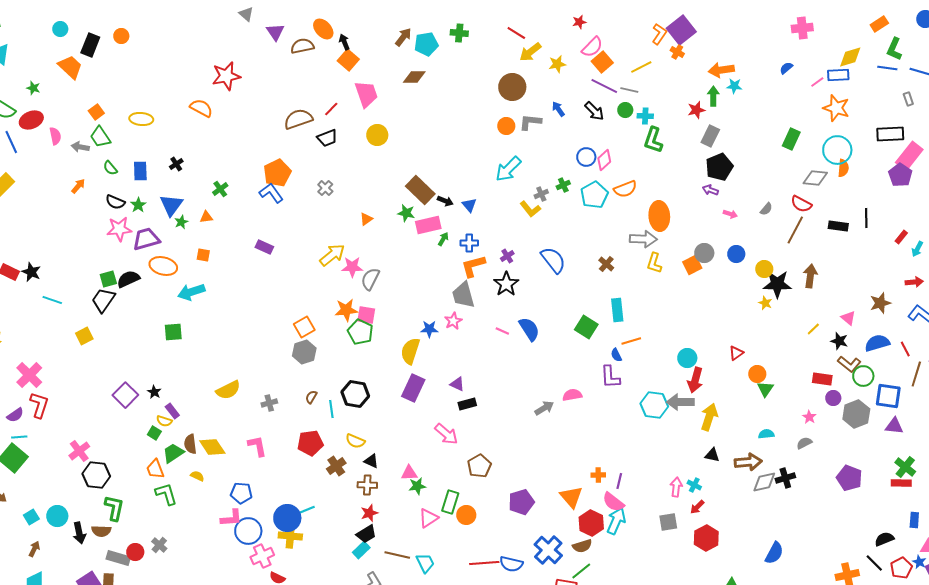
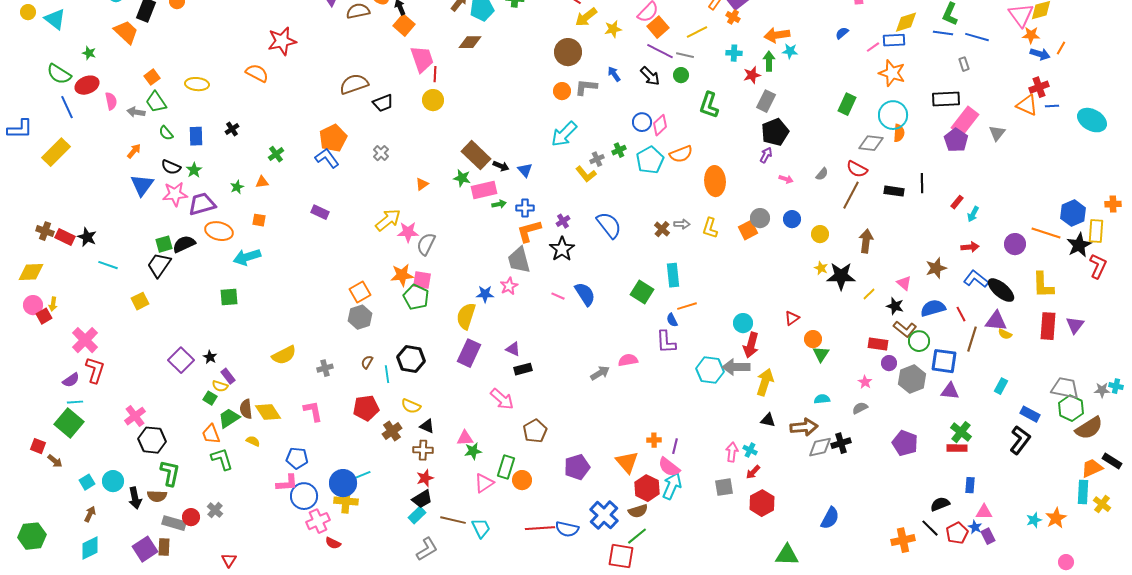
red line: (331, 109) -> (435, 74), moved, turned -42
cyan cross: (645, 116) -> (734, 53), moved
purple arrow: (710, 190) -> (766, 155), turned 98
blue triangle: (171, 205) -> (142, 185), moved
green arrow: (443, 239) -> (499, 204), turned 48
gray arrow: (643, 239) -> (682, 224), moved, size x0.6
black star: (777, 284) -> (841, 276), moved

